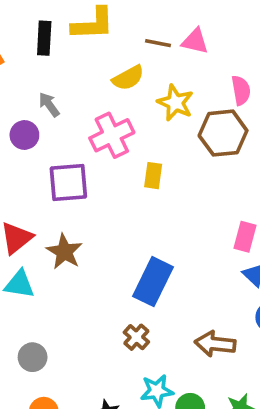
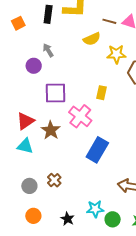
yellow star: (175, 103) -> (116, 54), turned -30
pink cross: (112, 135) -> (80, 116), moved, turned -30
brown cross: (136, 337) -> (54, 180), moved

